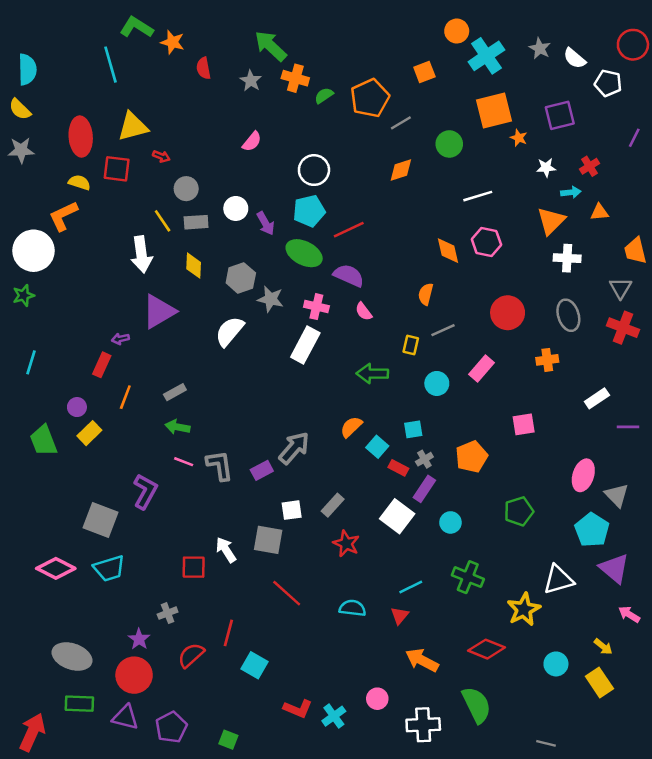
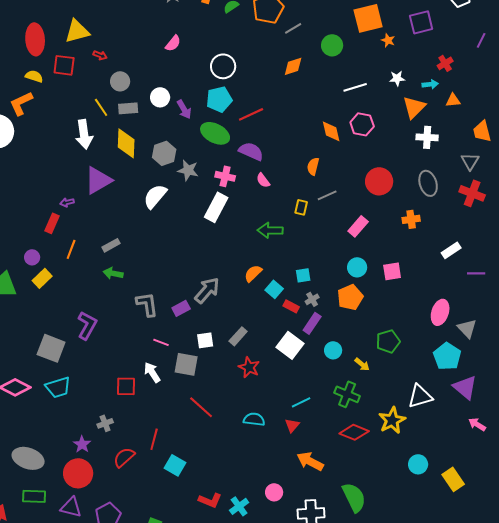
white star: (546, 168) -> (397, 78), moved
yellow diamond: (194, 266) -> (126, 143), size x1.4
cyan circle: (437, 383) -> (357, 267), moved
pink line: (184, 462) -> (161, 342), moved
yellow arrow: (603, 647) -> (362, 364), moved
red diamond: (486, 649) -> (354, 432), moved

